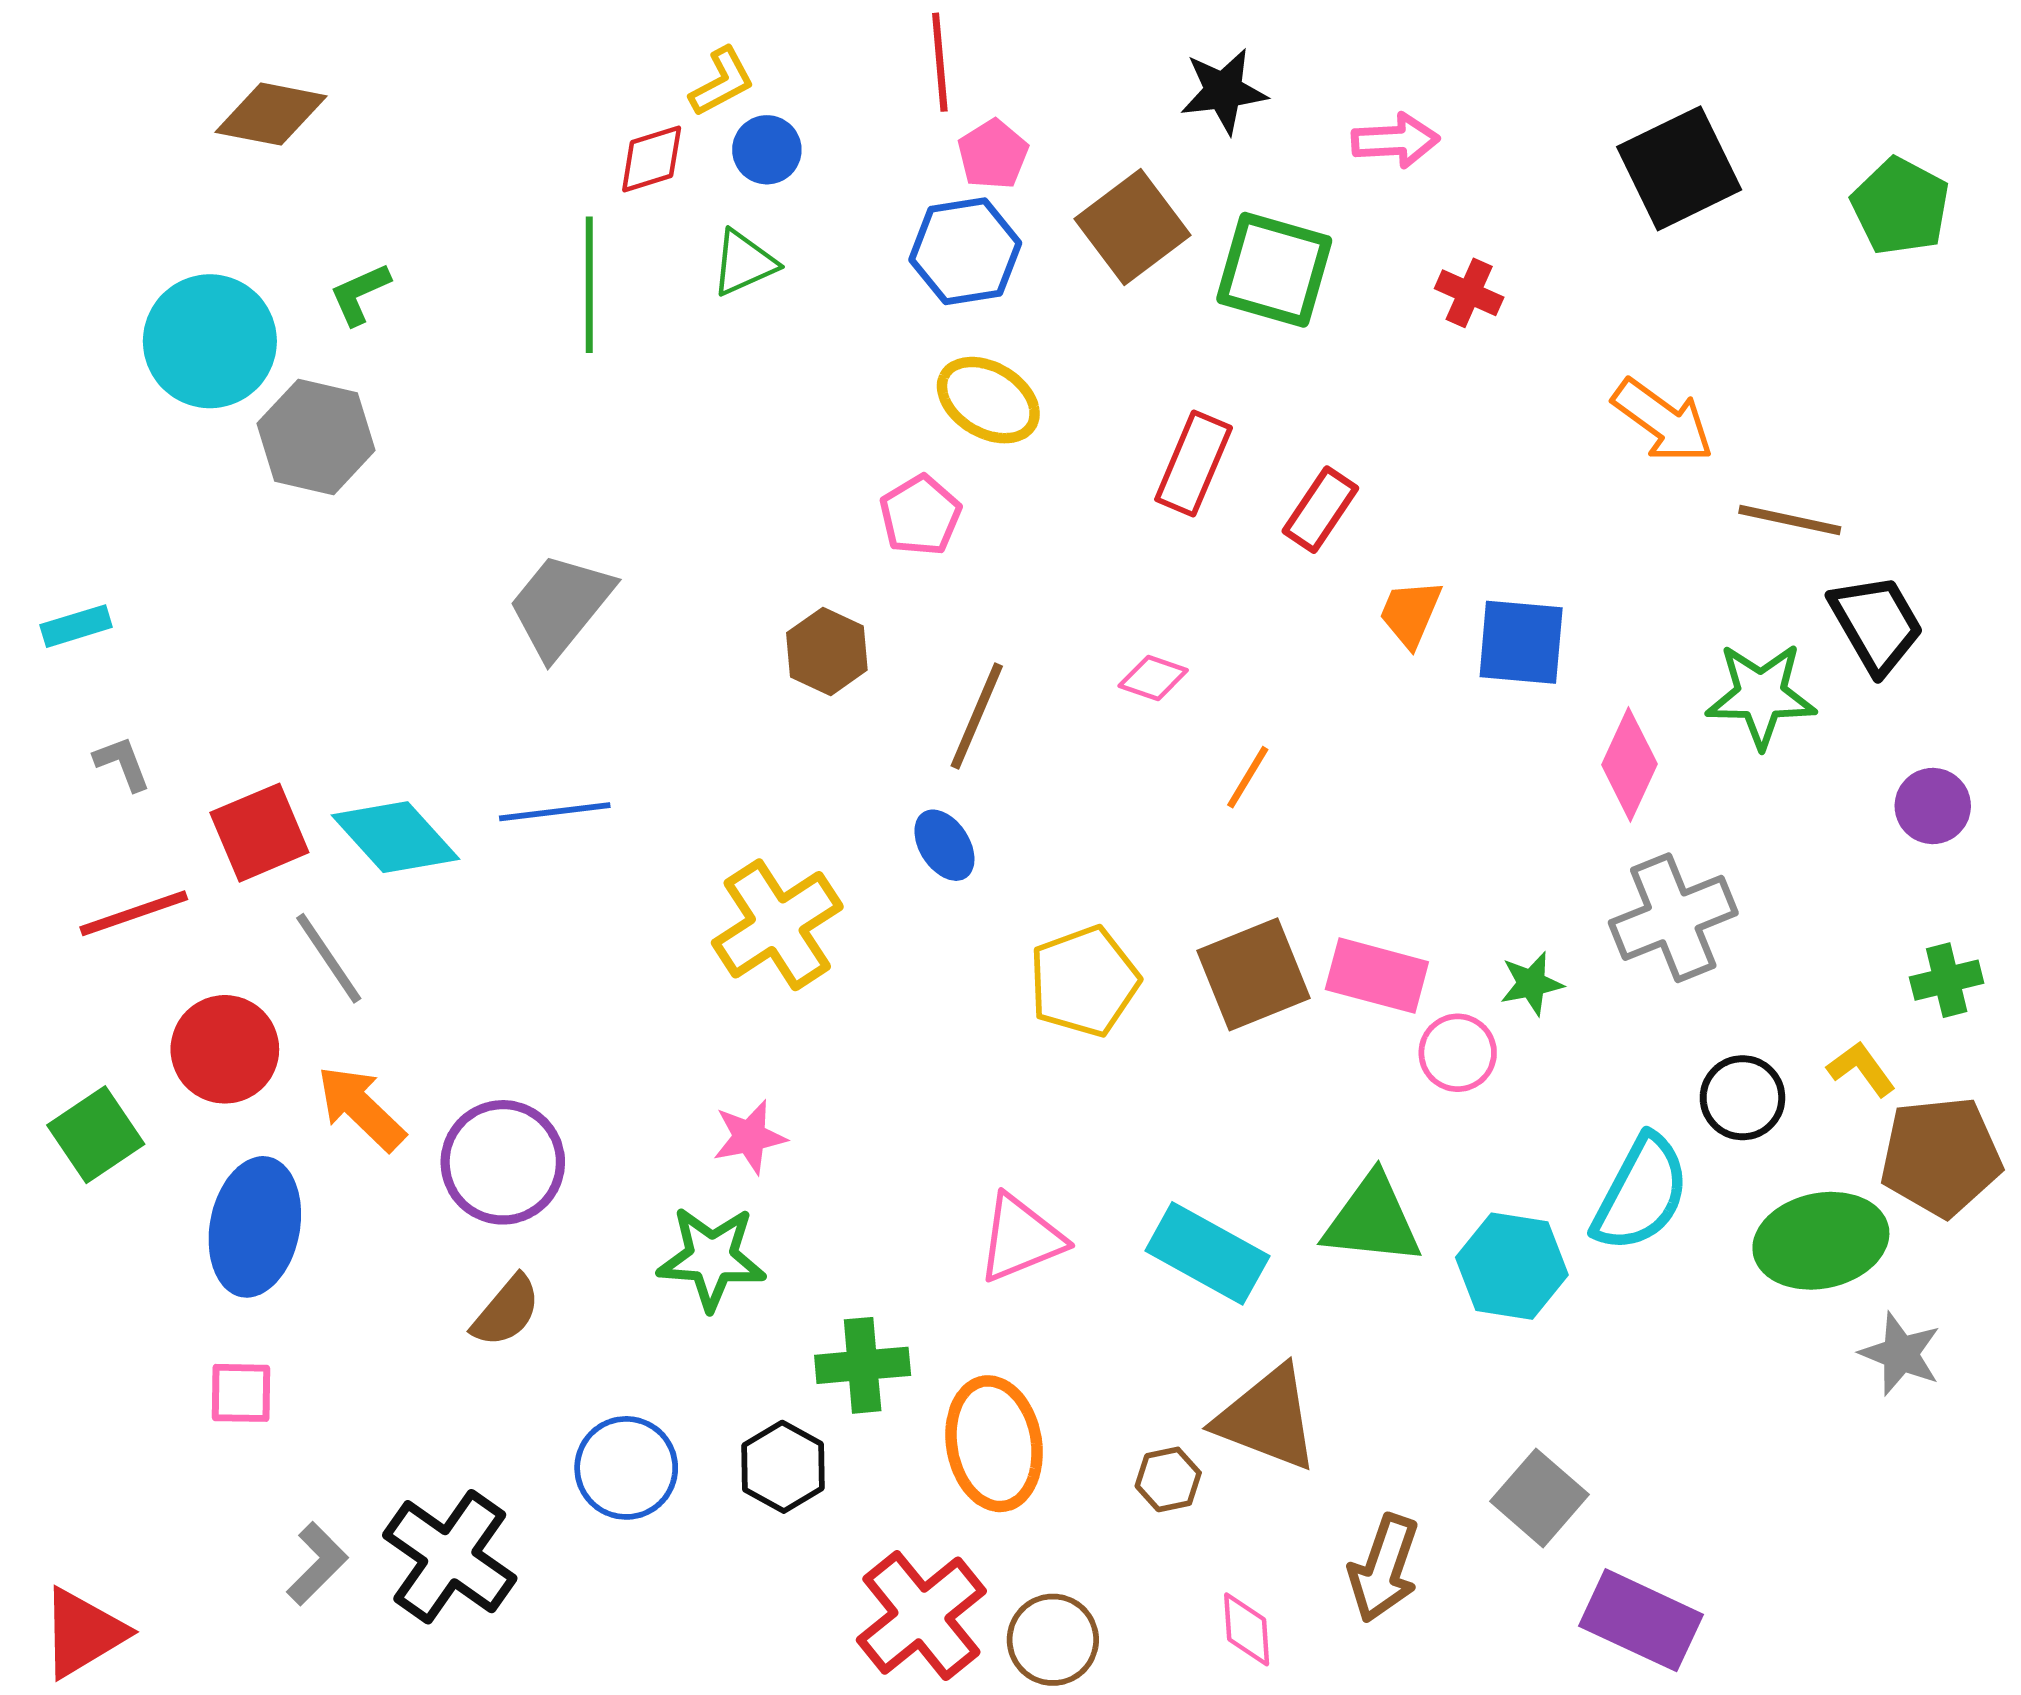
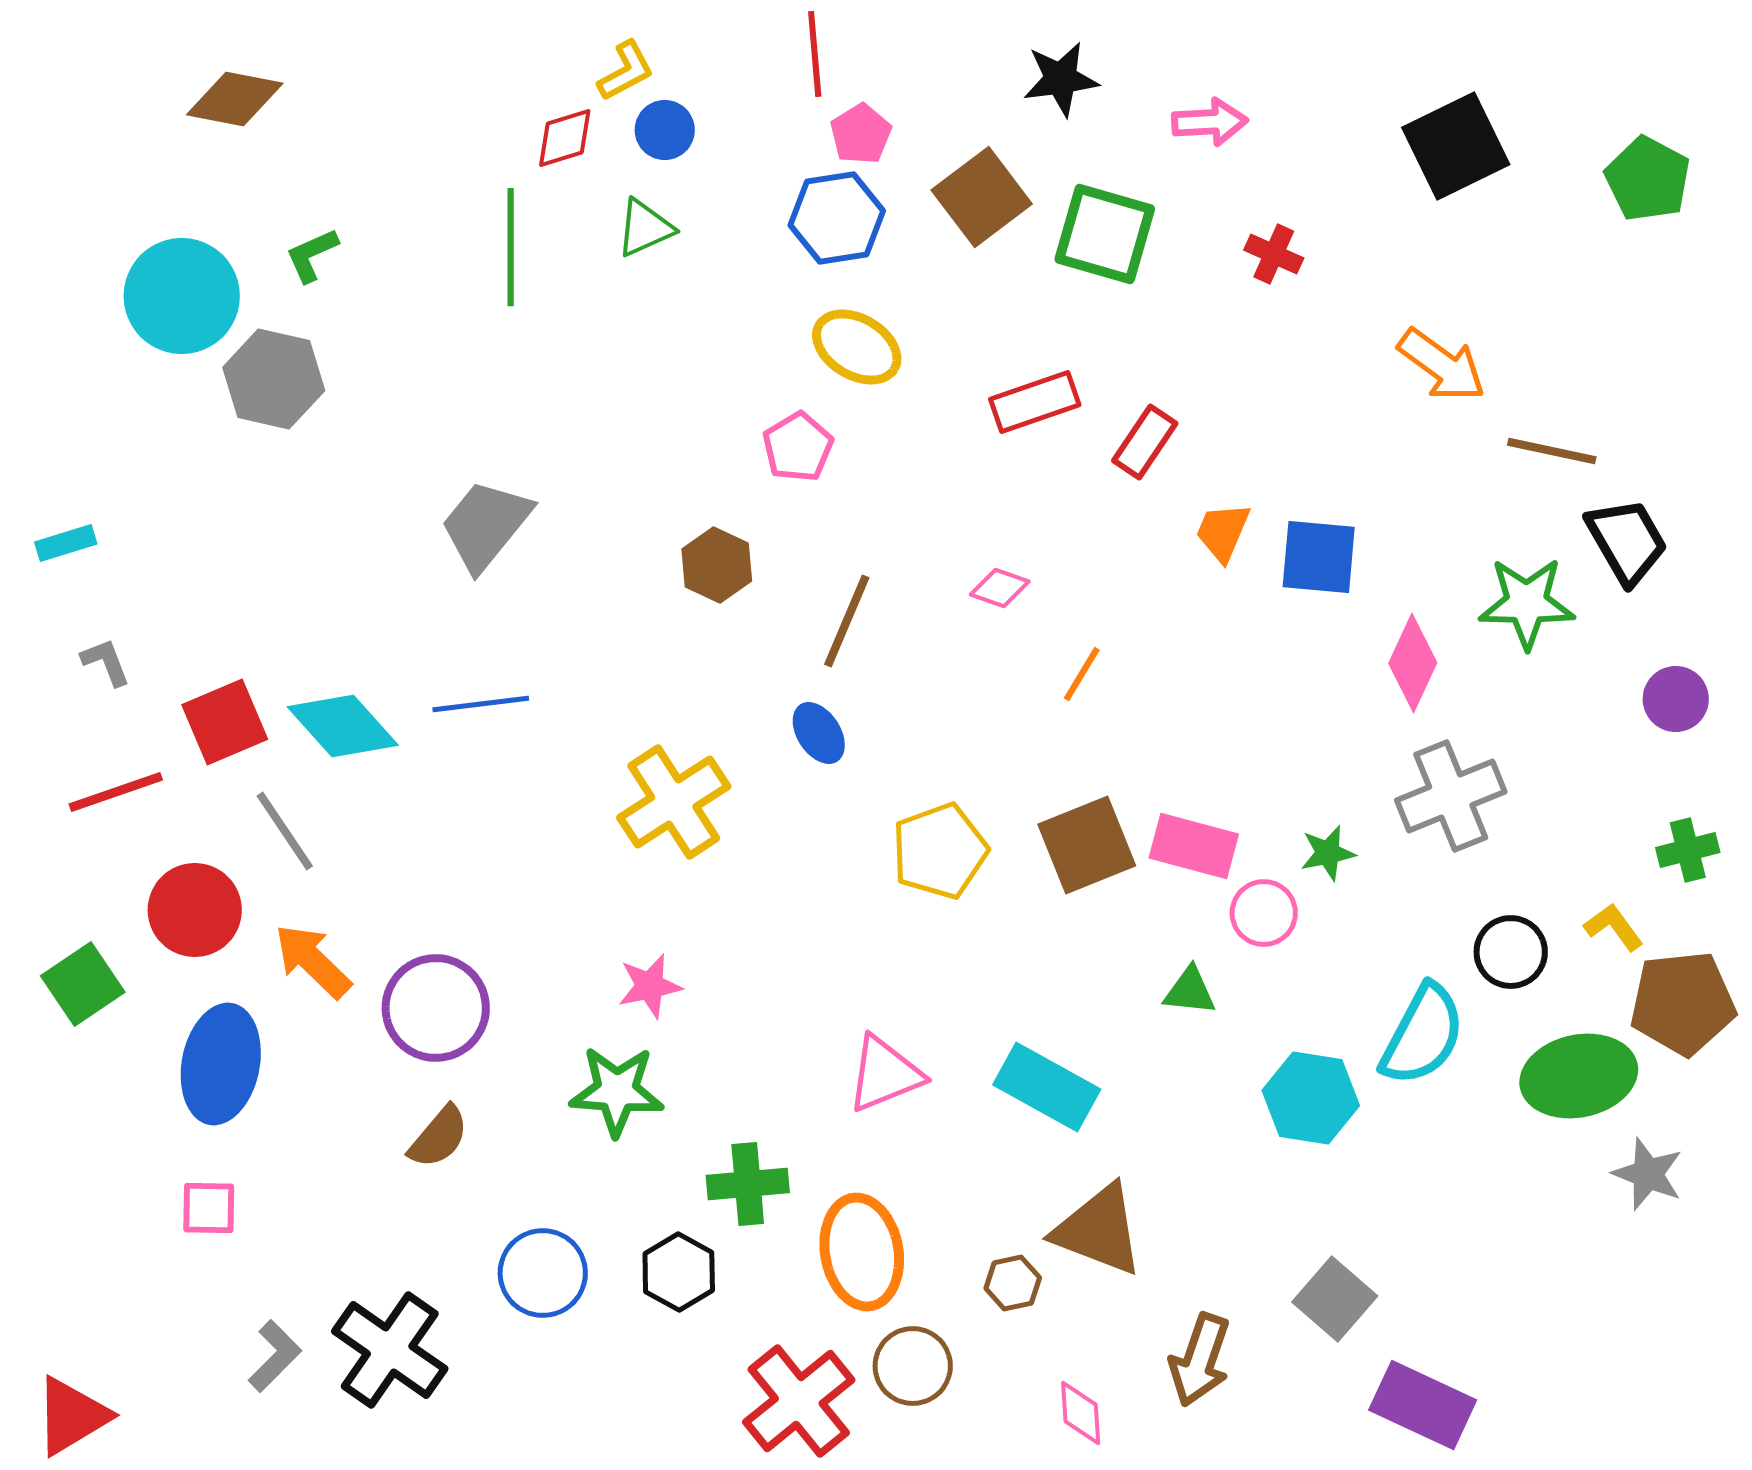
red rectangle: (1194, 463) -> (1035, 402), turned 48
green triangle: (1372, 1220) -> (1190, 991), moved, size x0.6
brown circle: (1053, 1640) -> (913, 1366), moved

